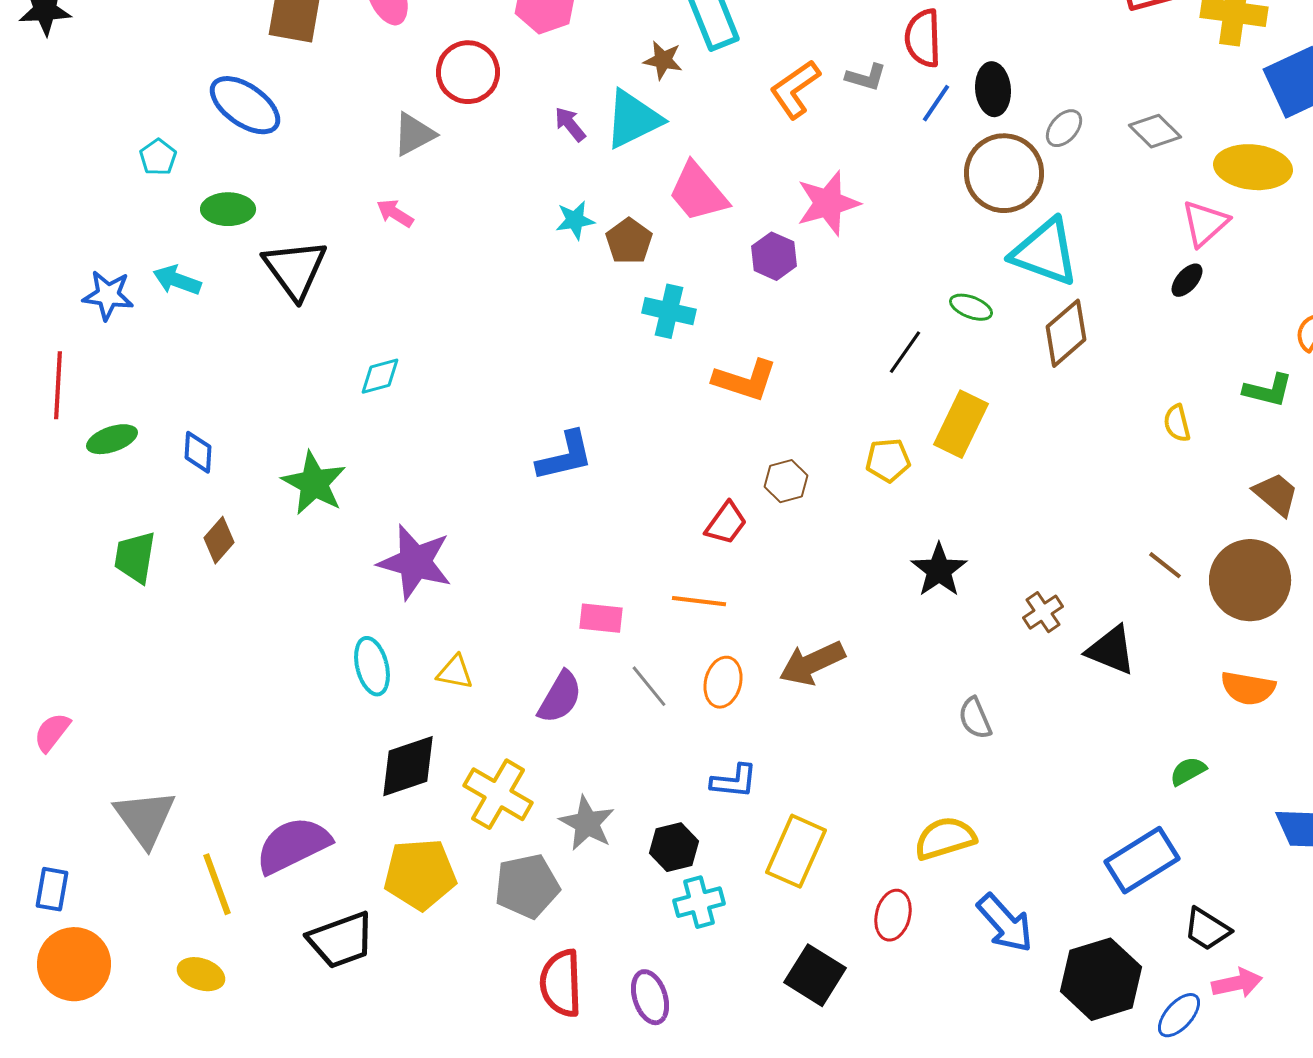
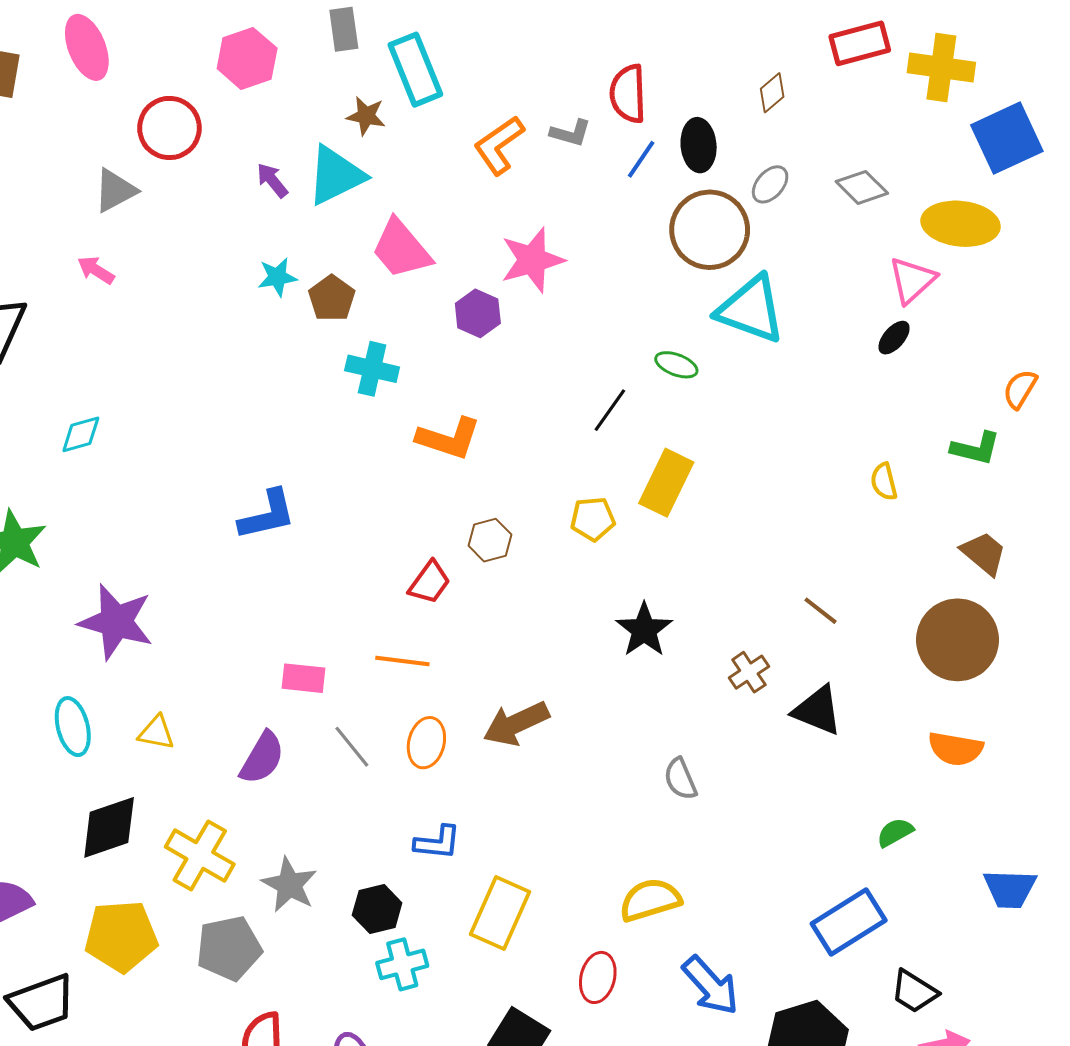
brown diamond: (1066, 333) -> (772, 93), moved, size x0.6
brown line: (1165, 565) -> (820, 611), moved

